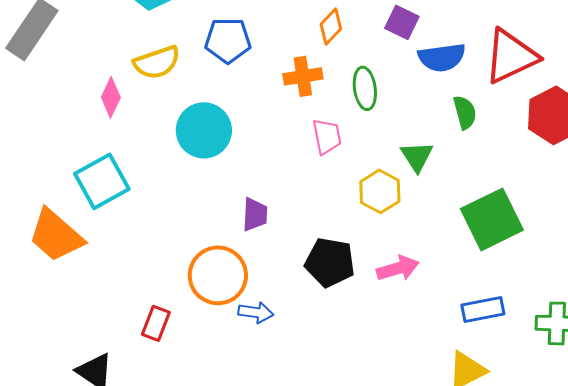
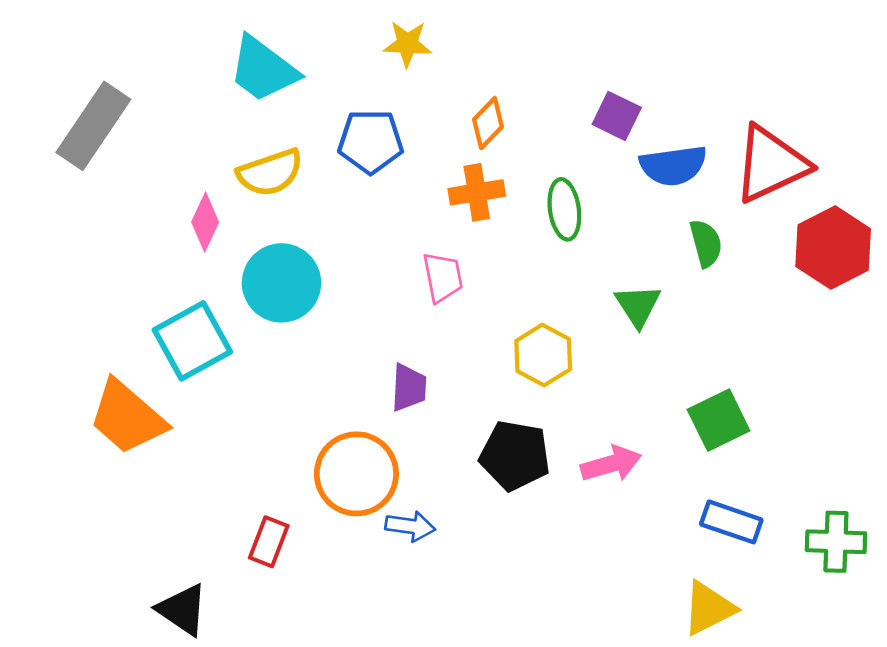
orange diamond: (331, 26) -> (488, 123), moved
cyan circle: (204, 130) -> (281, 283), moved
pink trapezoid: (327, 136) -> (443, 277), moved
yellow hexagon: (380, 191) -> (543, 355), moved
green square: (492, 219) -> (719, 420), moved, size x0.7
blue rectangle: (483, 309) -> (731, 522), turned 30

